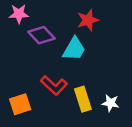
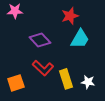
purple diamond: (41, 35) -> (40, 40), moved
cyan trapezoid: (74, 49) -> (80, 39), moved

